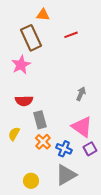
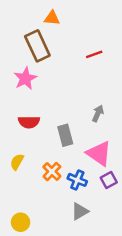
red line: (71, 35) -> (94, 54), moved
gray rectangle: (40, 120) -> (65, 135), moved
gray triangle: (66, 175) -> (80, 211), size x0.7
yellow circle: (31, 181) -> (21, 222), moved

